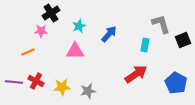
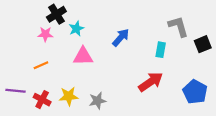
cyan star: (79, 26) -> (76, 29), moved
orange line: (28, 52) -> (41, 65), moved
red cross: (36, 81) -> (42, 100), moved

